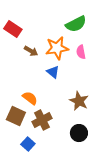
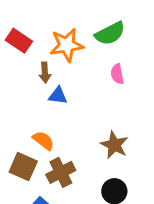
orange star: (57, 48) -> (67, 45), moved
brown arrow: (31, 51) -> (45, 73), turned 56
blue triangle: (53, 72) -> (58, 96), moved, turned -32

